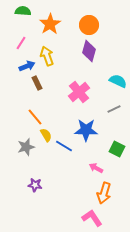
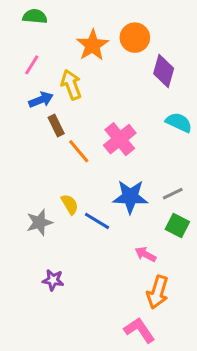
orange star: (50, 24) -> (92, 45), moved
purple diamond: (89, 51) -> (164, 71), moved
gray line: (114, 109) -> (173, 194), moved
orange line: (35, 117) -> (79, 151), moved

